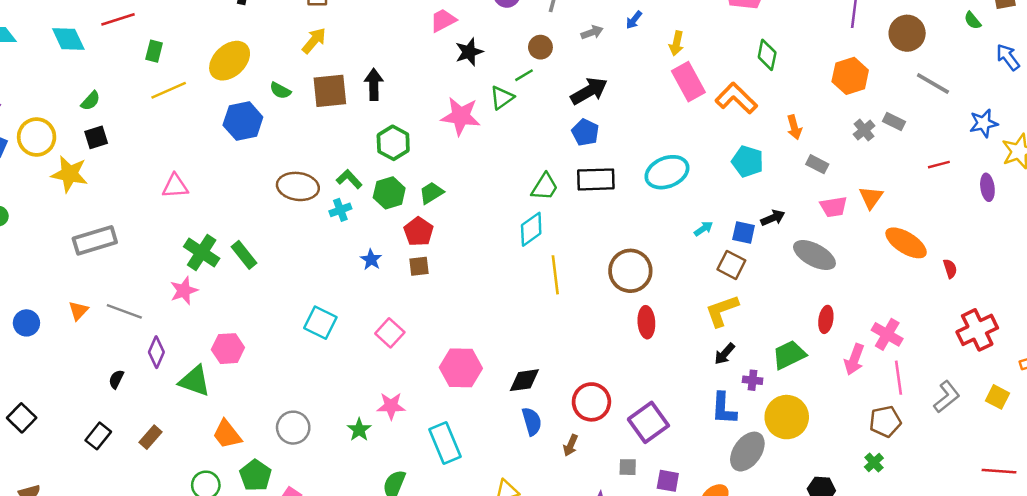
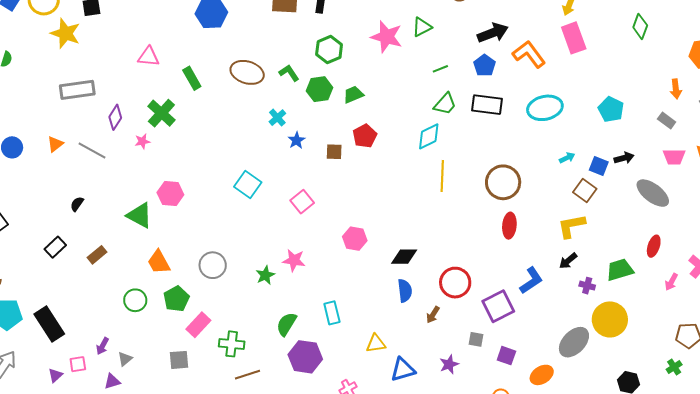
green line: (524, 75) -> (440, 69), moved
orange L-shape: (736, 98) -> (529, 54), moved
orange arrow: (794, 127) -> (676, 89), moved
cyan cross: (340, 210) -> (277, 118), moved, turned -30
red pentagon: (419, 232) -> (365, 136), moved
green rectangle: (244, 255) -> (192, 78), moved
pink star: (184, 291) -> (142, 141), size x0.7
purple diamond: (156, 352) -> (115, 117), moved
pink arrow: (854, 359) -> (671, 282), size x0.7
pink hexagon: (461, 368) -> (355, 239), size x0.7
blue L-shape: (724, 408) -> (531, 280), moved, turned -136
cyan rectangle: (445, 443) -> (332, 313), moved, size x0.7

